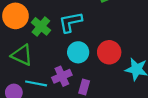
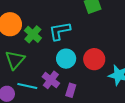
green triangle: (22, 55) -> (15, 60), turned 45
purple cross: (62, 76) -> (51, 80), turned -30

